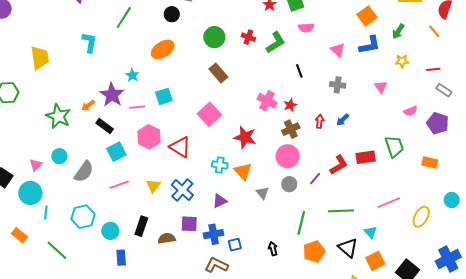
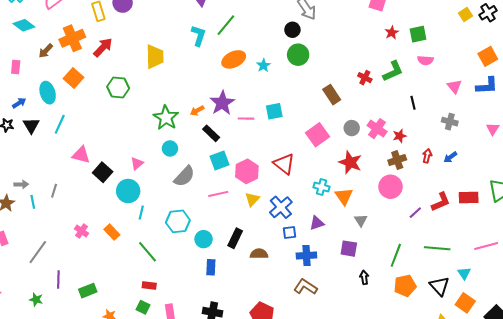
green line: (124, 17) -> (226, 25), moved
green circle: (214, 37) -> (298, 55), moved
red cross: (248, 37) -> (365, 78), moved
cyan L-shape: (89, 42) -> (198, 36), moved
orange ellipse: (163, 49) -> (234, 59), moved
cyan star: (132, 75) -> (264, 65), moved
pink hexagon: (149, 137) -> (247, 171), moved
cyan circle: (59, 156) -> (170, 148), moved
gray circle: (289, 184) -> (352, 128), moved
purple square: (189, 224) -> (349, 249), moved
blue square: (235, 245) -> (289, 232), moved
orange square: (375, 261) -> (465, 303), turned -36

